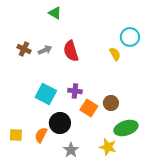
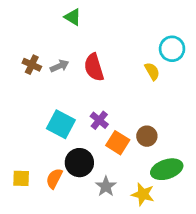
purple cross: (75, 91) -> (99, 120), turned 32
gray star: (71, 150) -> (106, 186), moved

